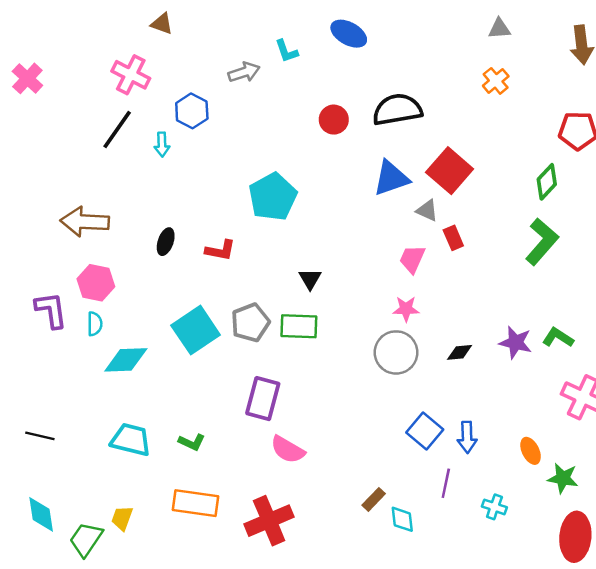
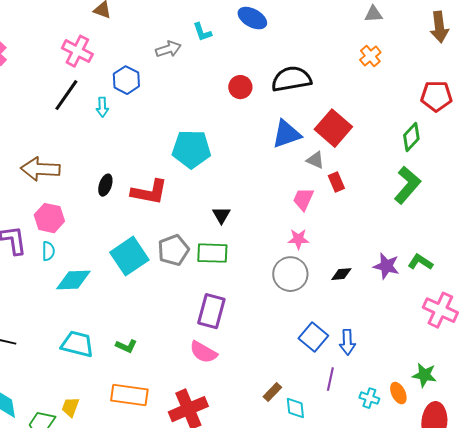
cyan pentagon: (273, 197) -> (191, 149), turned 30
red L-shape: (220, 250) -> (149, 192), size x1.5
purple rectangle: (263, 399) -> (211, 311), moved
orange ellipse: (531, 451) -> (398, 393), moved

